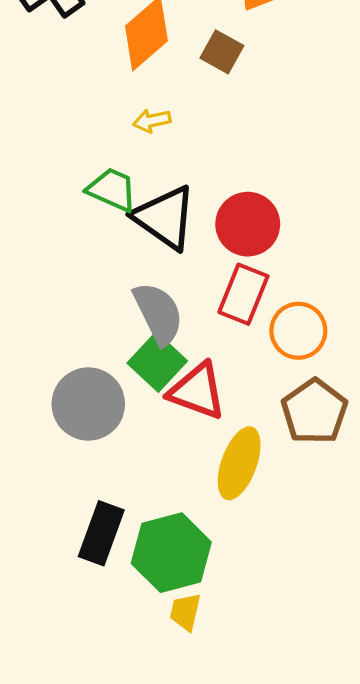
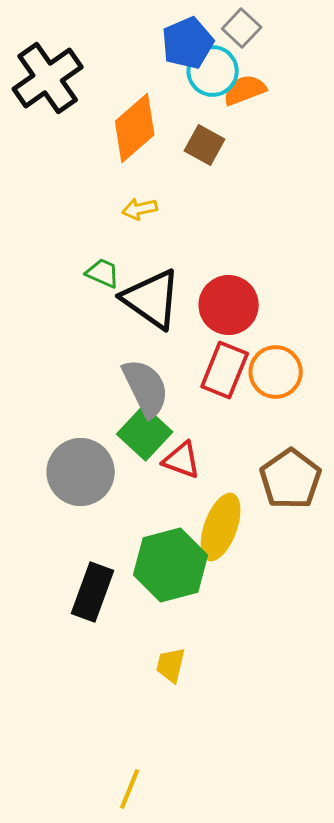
green trapezoid: (112, 190) -> (103, 273), size x0.7
orange circle: (298, 331) -> (276, 372), moved
red triangle: (197, 391) -> (182, 460), size x0.7
green hexagon: (171, 553) -> (171, 565), moved

